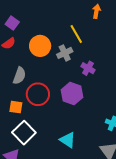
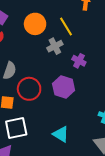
orange circle: (40, 46) -> (35, 24), moved
white square: (24, 133) -> (16, 128), turned 35

